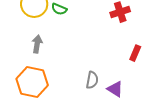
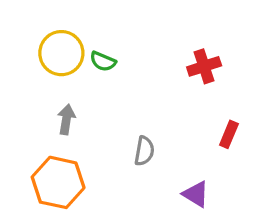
gray semicircle: (92, 80) -> (144, 151), moved

